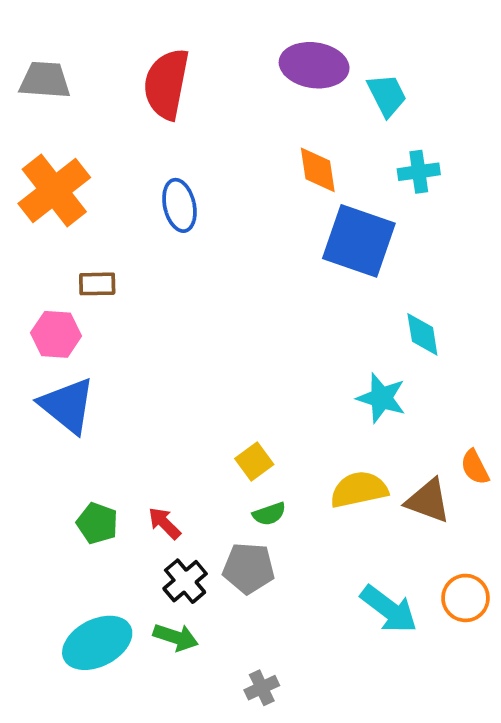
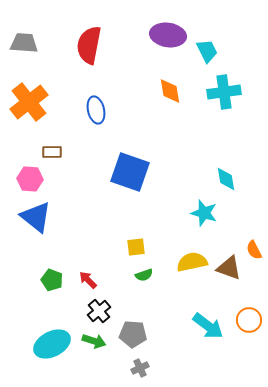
cyan cross: (419, 172) -> (224, 92), size x1.5
blue square: (359, 241) -> (130, 172), moved
yellow square: (254, 462) -> (136, 247), turned 30
gray pentagon: (249, 568) -> (133, 334), moved

